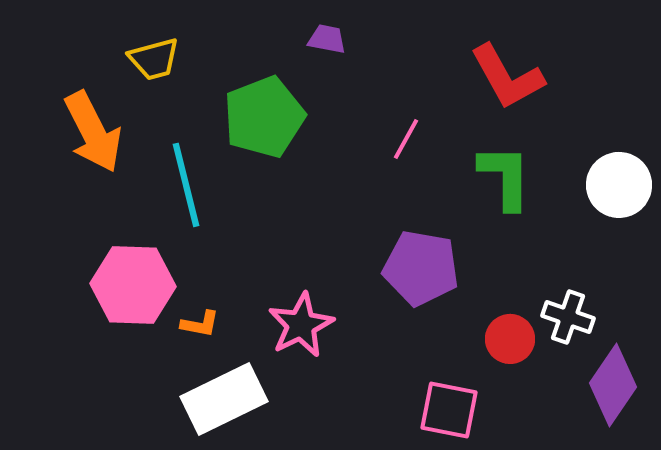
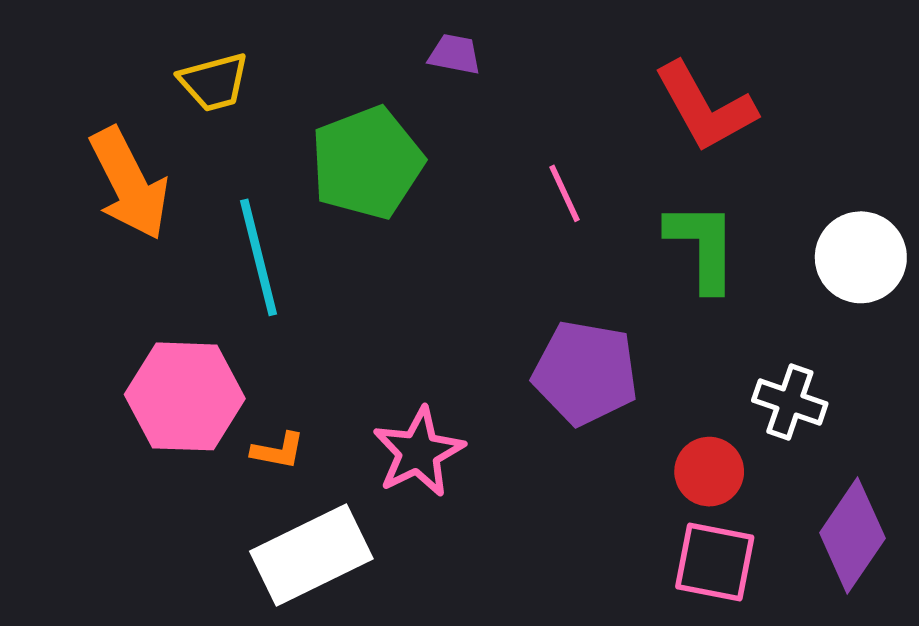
pink line: (406, 139) -> (565, 193), turned -54
white cross: (568, 317) -> (790, 402), moved
pink square: (449, 410) -> (715, 562), moved

